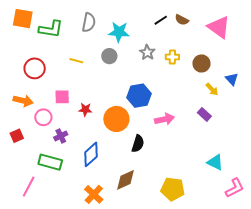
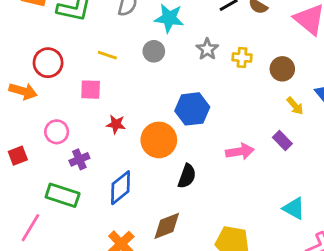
pink square: (62, 97) -> (91, 90), moved
orange arrow: (23, 101) -> (23, 91), moved
pink arrow: (164, 119) -> (240, 151), moved

